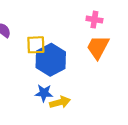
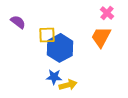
pink cross: (94, 20) -> (107, 13), moved, turned 32

